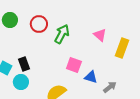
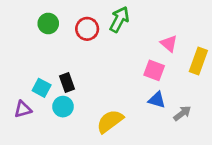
green arrow: (62, 34) -> (119, 19), moved
pink square: (74, 65) -> (154, 70), moved

